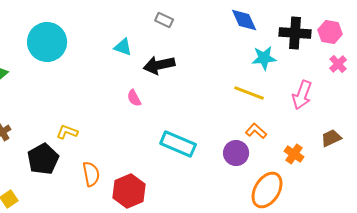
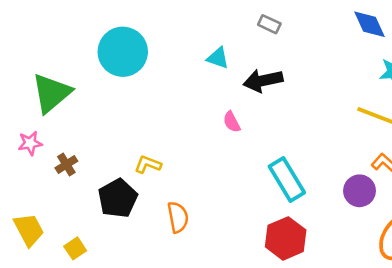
cyan rectangle: (178, 144) -> (287, 180), turned 36
red hexagon: (129, 191) -> (286, 238), moved

